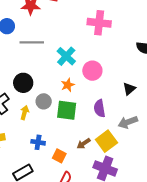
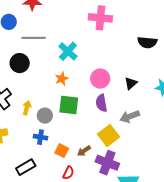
pink circle: (92, 71) -> (100, 79), moved
black circle: (23, 83) -> (20, 63), moved
orange star: (68, 85) -> (62, 79), moved
gray circle: (44, 101) -> (45, 116), moved
brown arrow: (84, 144) -> (84, 151), moved

